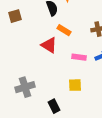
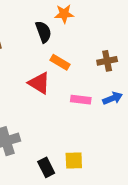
yellow square: (75, 85) -> (74, 160), moved

